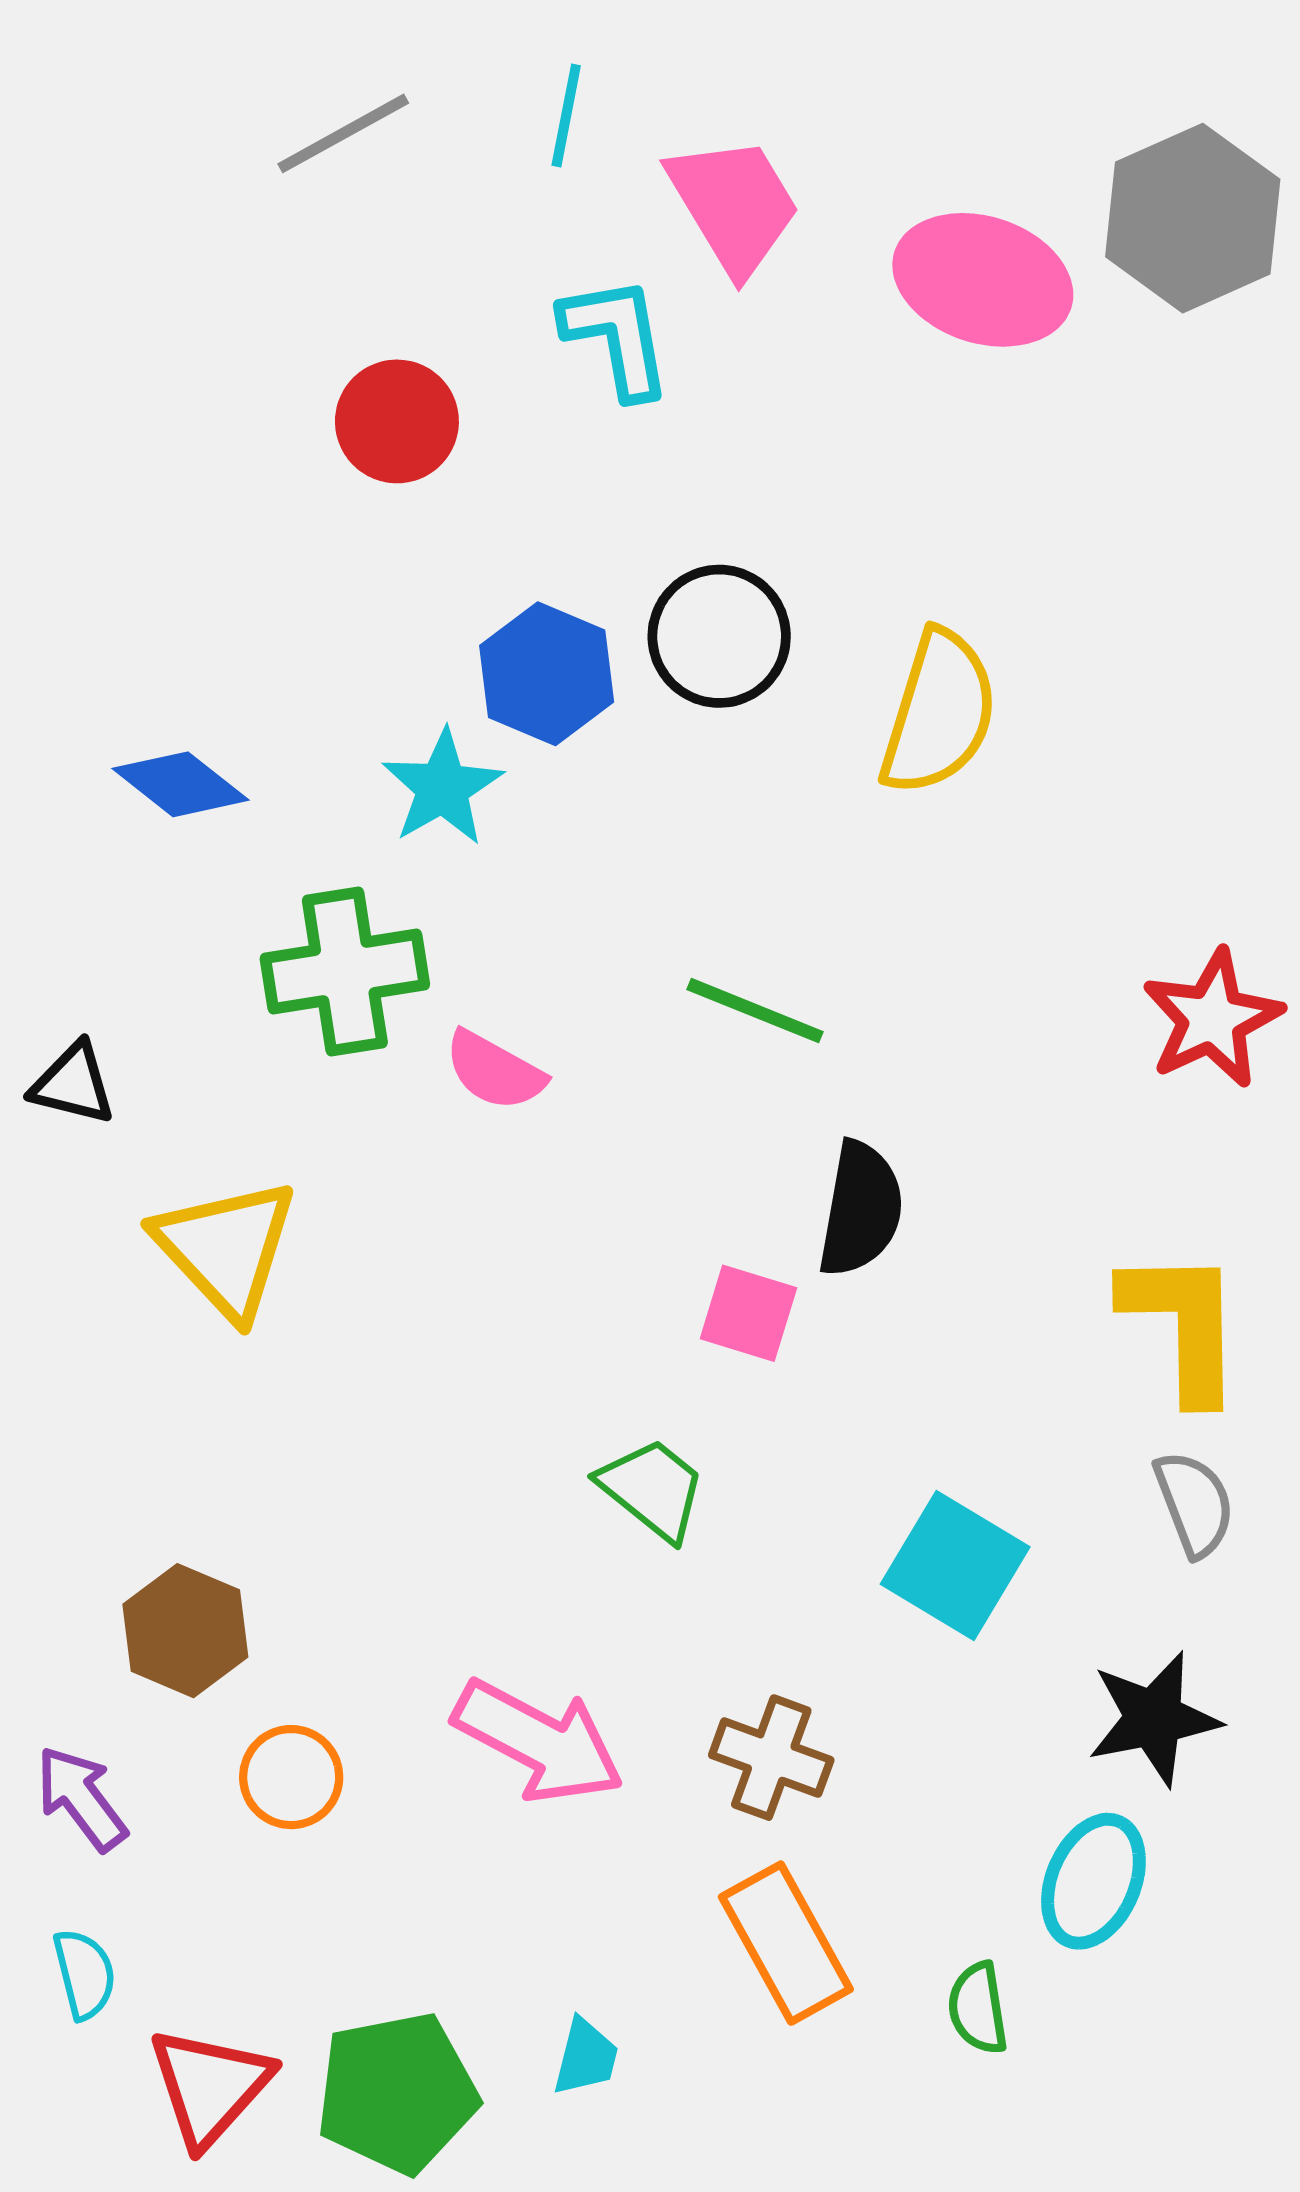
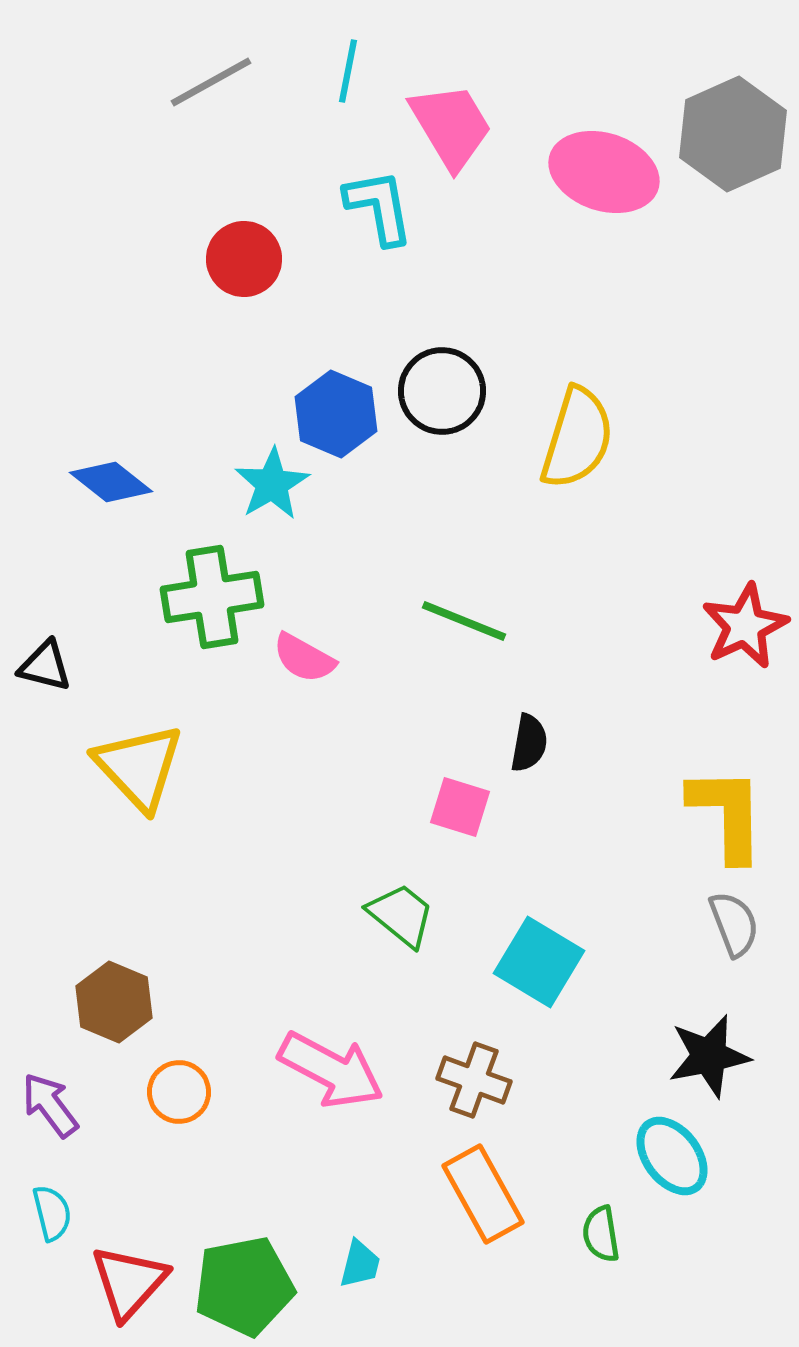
black semicircle: (861, 1209) -> (529, 743), size x0.7
cyan square: (955, 1566) -> (539, 962), moved
cyan ellipse: (1093, 1881) -> (672, 1156), turned -60

